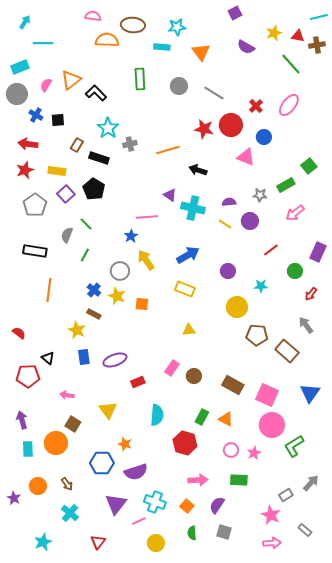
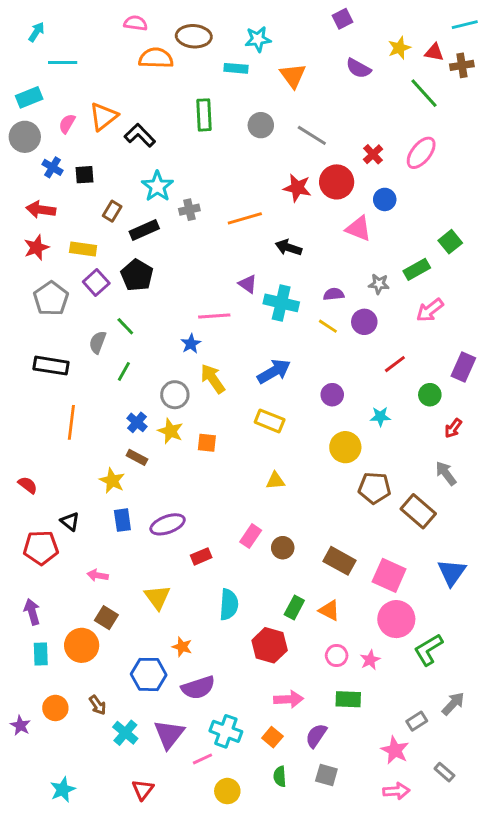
black rectangle: (99, 158) -> (144, 230), turned -42
cyan cross: (70, 513) -> (125, 733), moved

